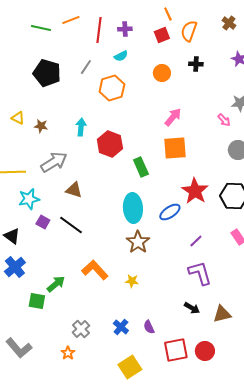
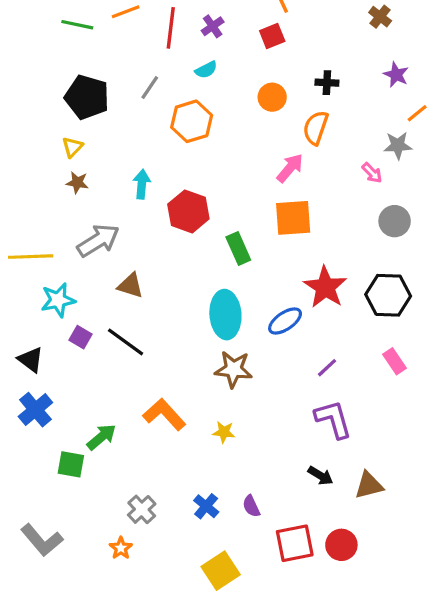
purple cross: (125, 29) -> (213, 26), turned -32
orange semicircle: (189, 31) -> (316, 128), moved
yellow triangle: (18, 118) -> (72, 147), moved, turned 48
brown star: (138, 242) -> (234, 369), turned -30

